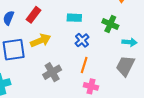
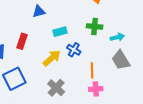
yellow arrow: (41, 40) -> (52, 58), moved
orange line: (84, 65) -> (92, 70), moved
gray trapezoid: (125, 66) -> (121, 60), turned -40

